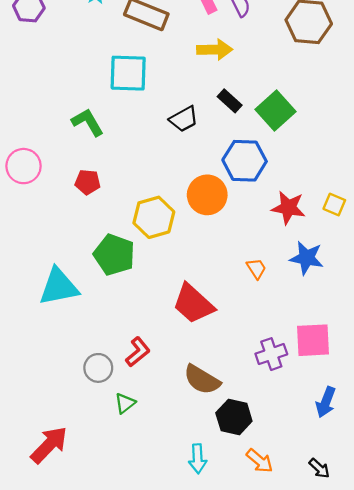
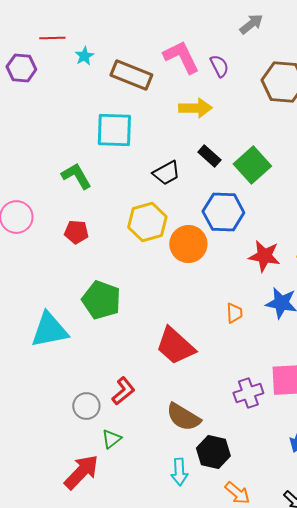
yellow hexagon: (154, 217) -> (147, 222), moved
orange trapezoid: (256, 269) -> (234, 313), turned 30
red arrow: (49, 445) -> (81, 472), moved
cyan arrow: (198, 459) -> (179, 472), moved

